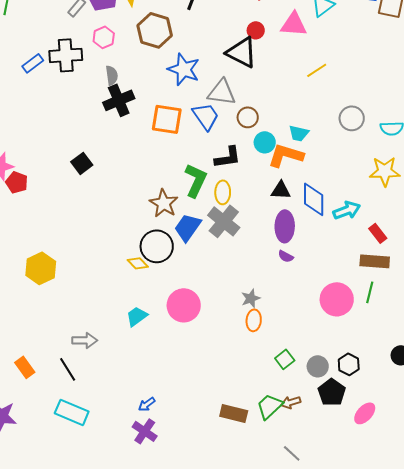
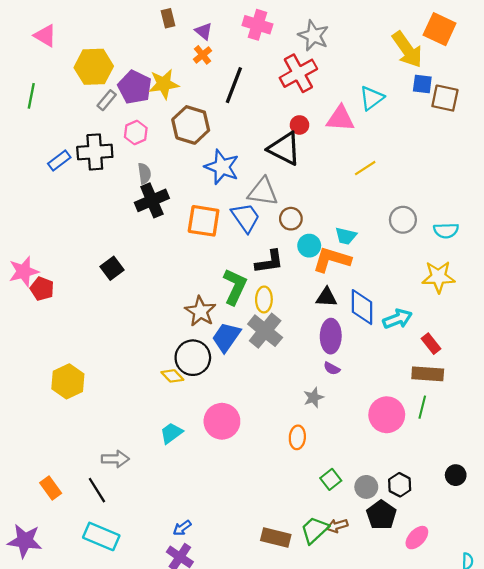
gray star: (251, 298) -> (313, 398), moved

